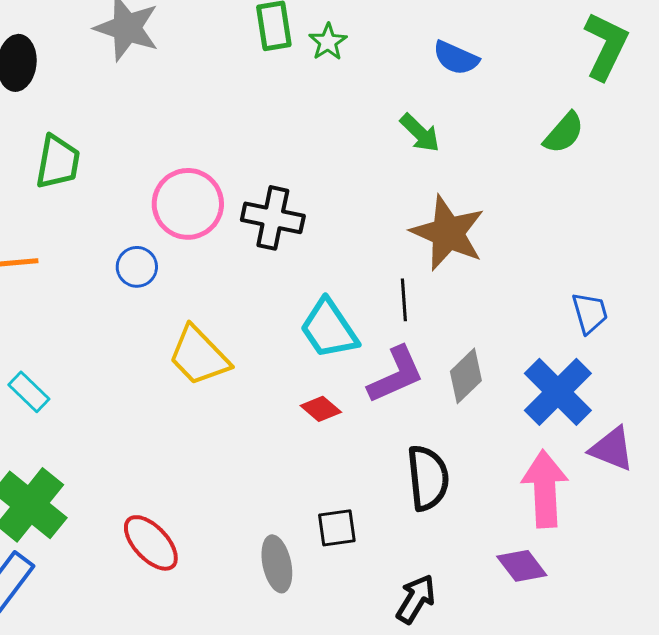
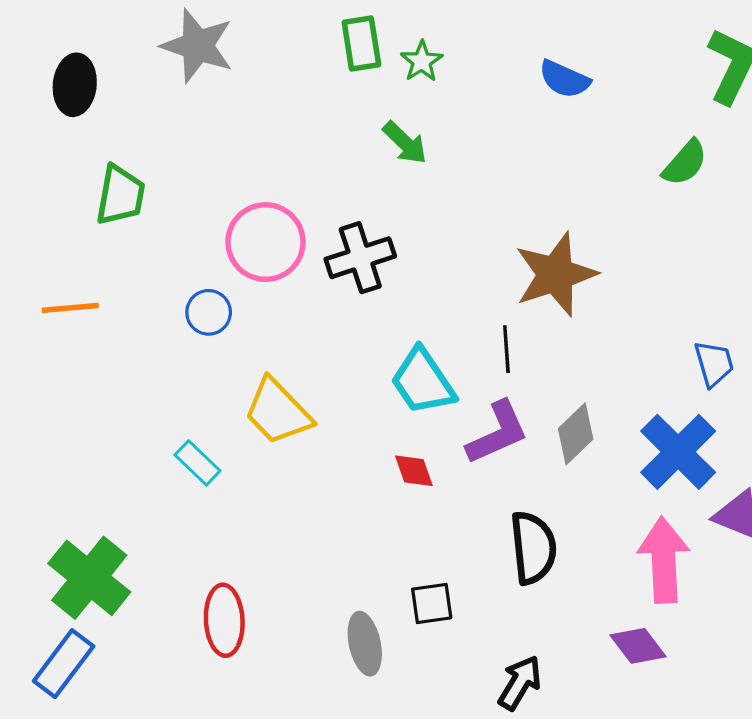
green arrow: (420, 133) -> (405, 143), moved
black cross: (273, 218) -> (360, 258), turned -30
brown star: (448, 233) -> (556, 274), turned 30
cyan rectangle: (29, 392) -> (197, 463), moved
red diamond: (321, 409) -> (414, 471), turned 30
red ellipse: (151, 543) -> (224, 620), turned 40

